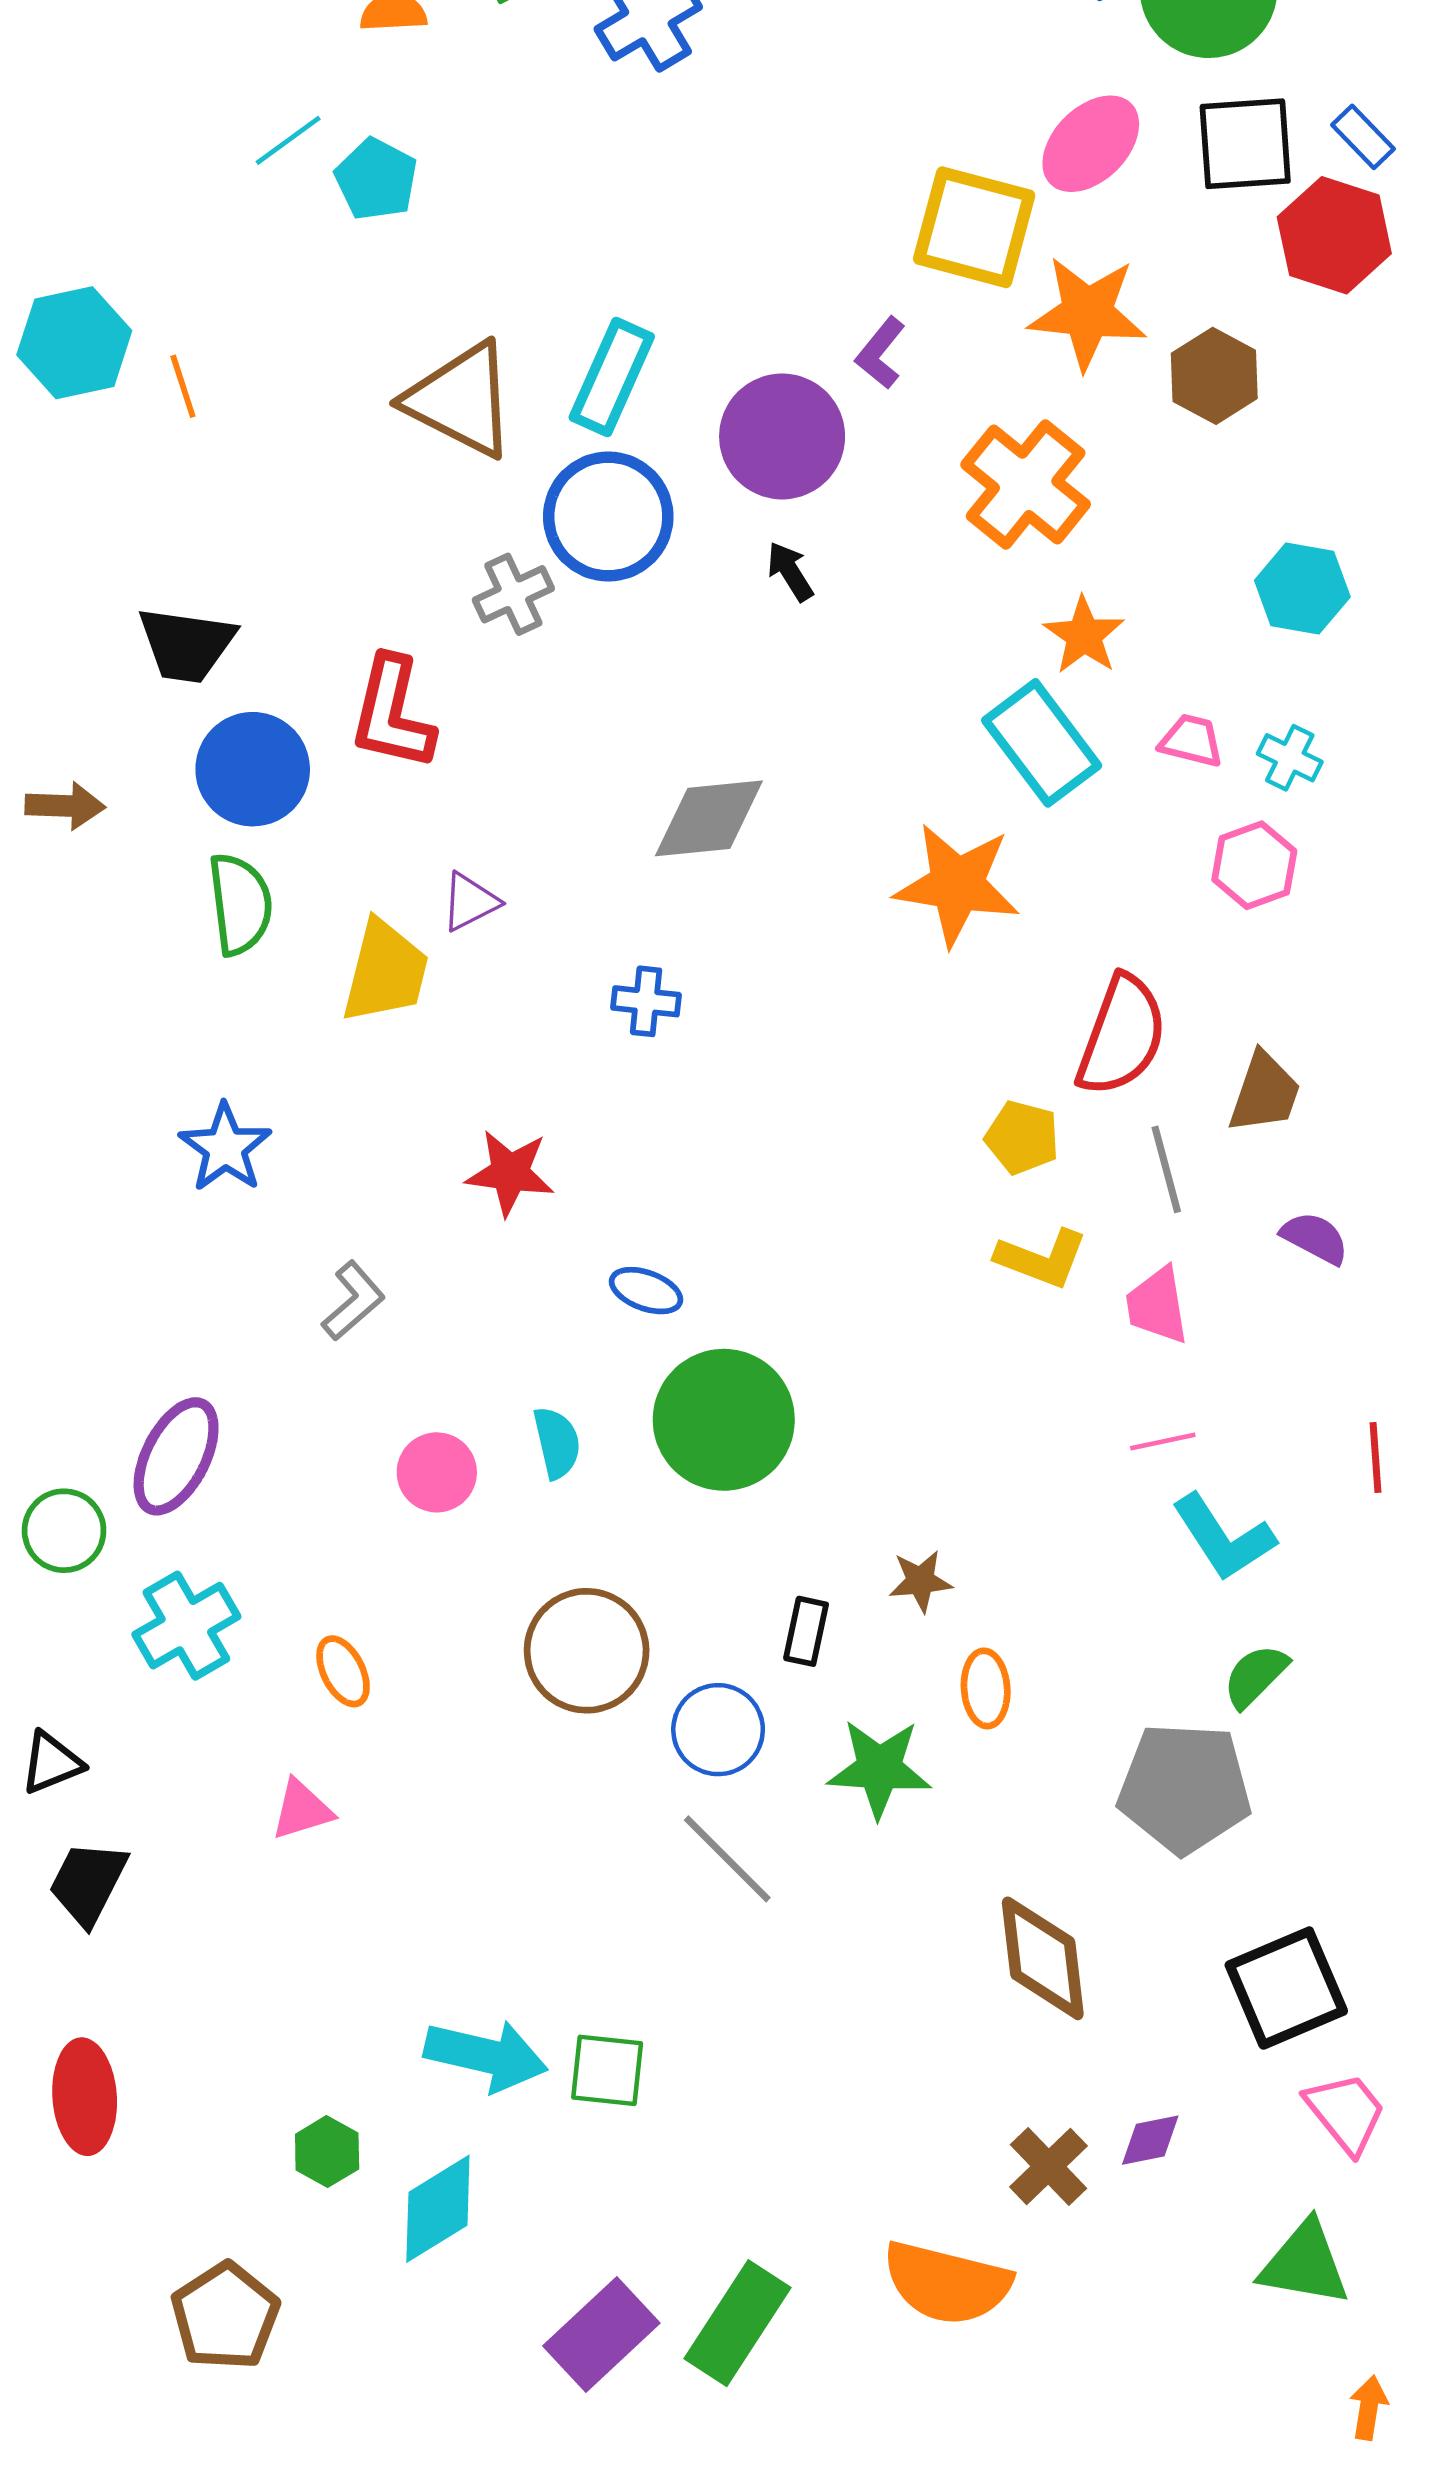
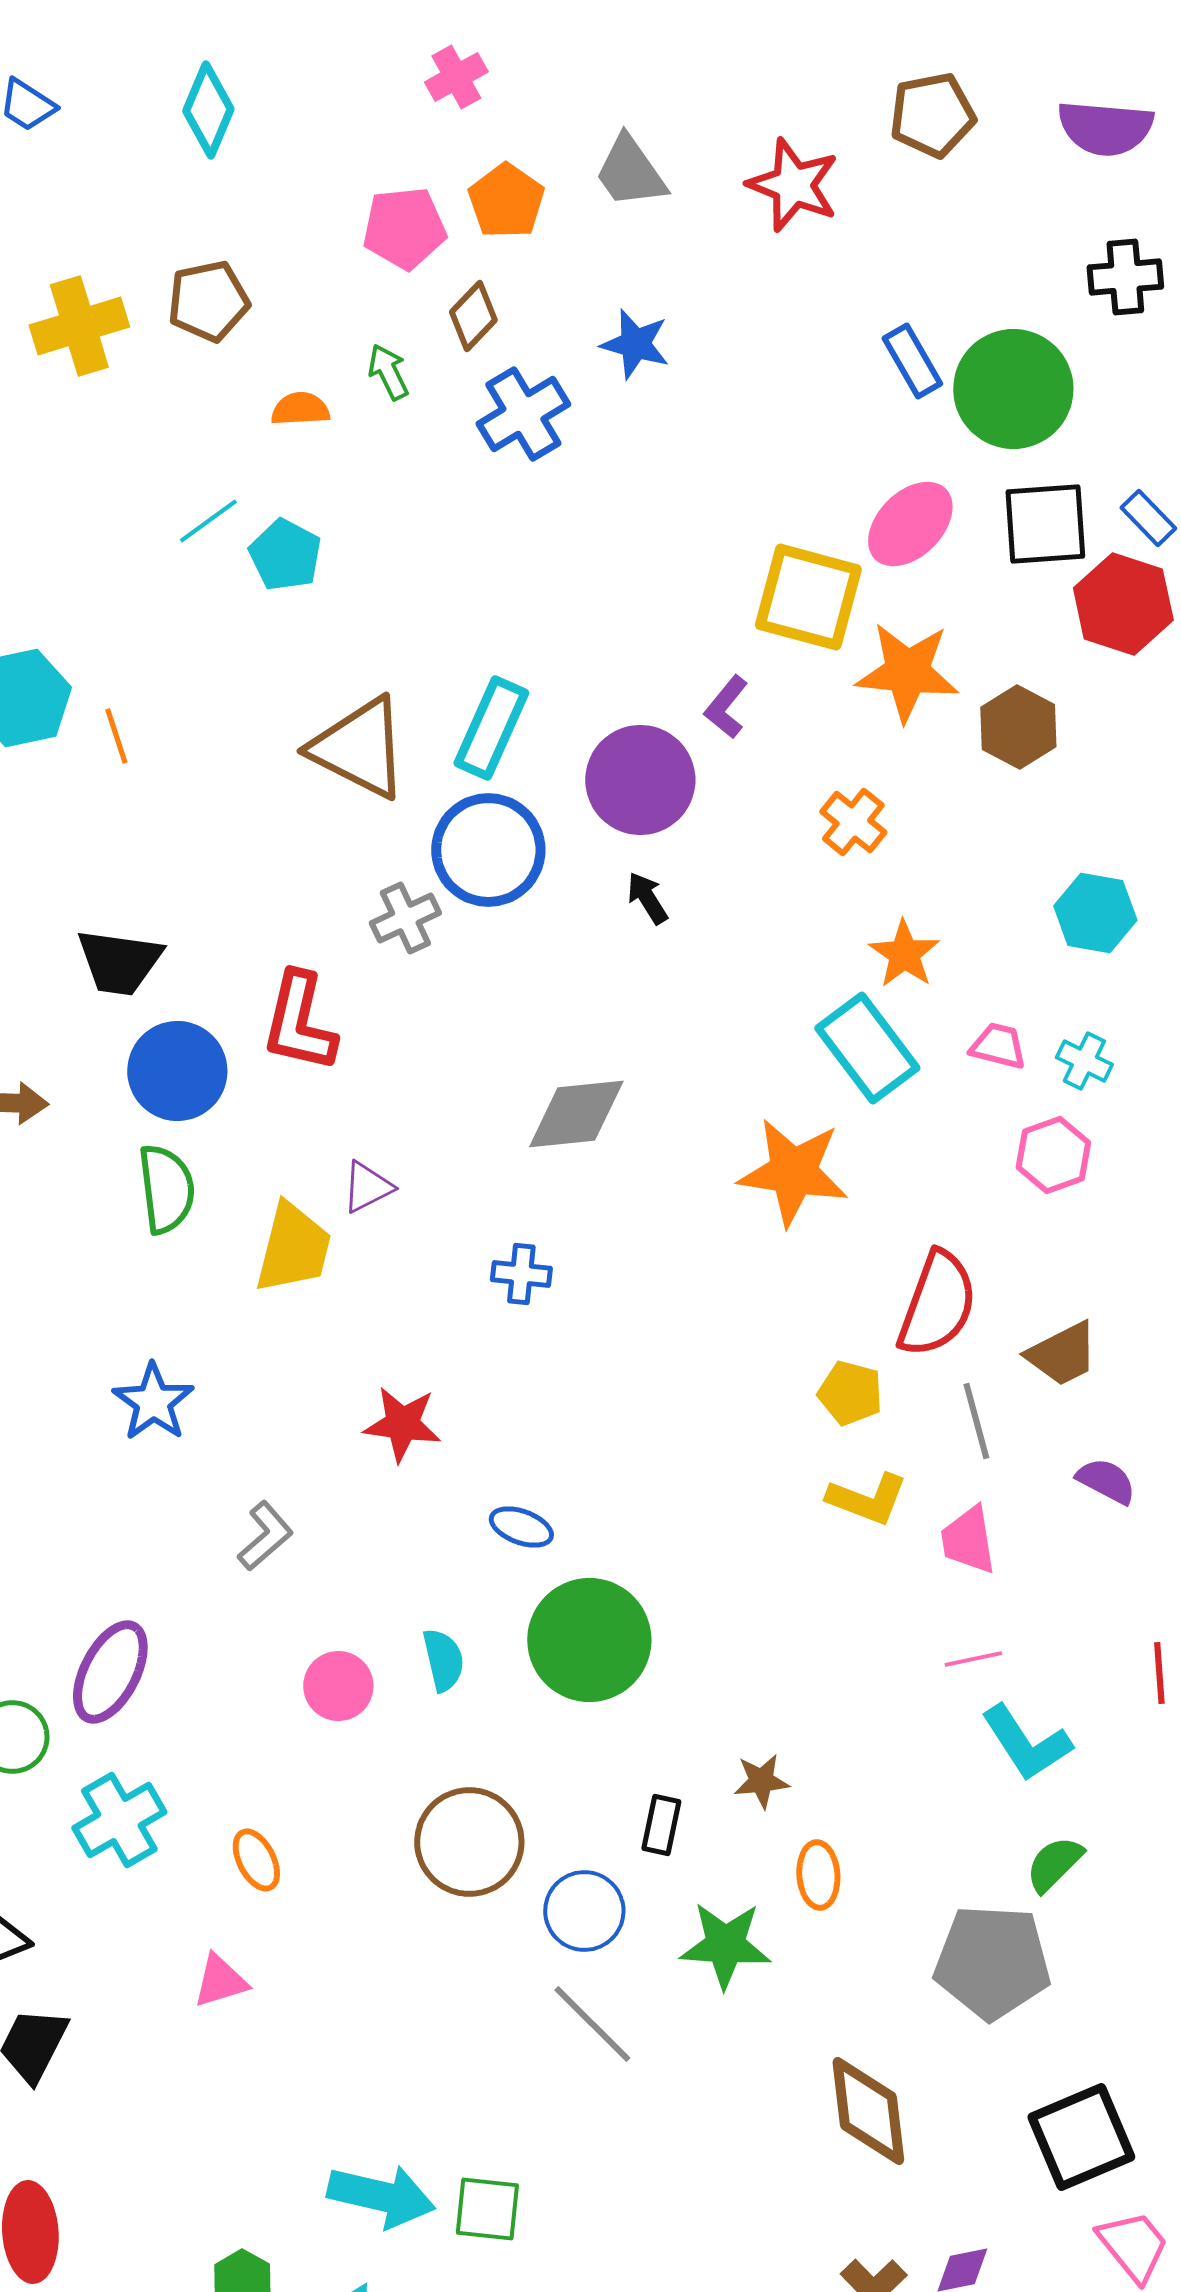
orange cross: (1026, 484) -> (853, 822), size x0.6
brown trapezoid: (1265, 1093) -> (1062, 1354), turned 44

